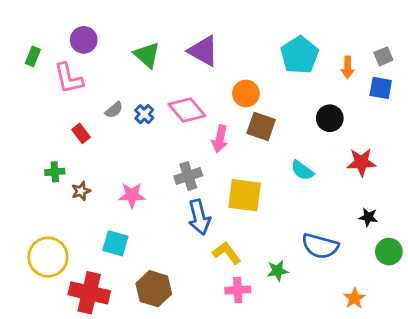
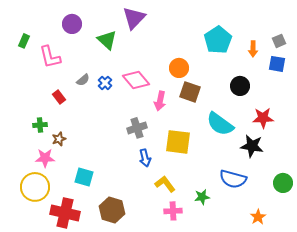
purple circle: (84, 40) -> (72, 24), moved
purple triangle: (203, 51) -> (134, 18), moved, turned 45
cyan semicircle: (302, 170) -> (220, 124), size x1.6
pink star: (132, 195) -> (45, 158), moved
blue arrow: (199, 217) -> (145, 158), size x0.7
black star: (368, 217) -> (252, 146), moved, size x1.6

